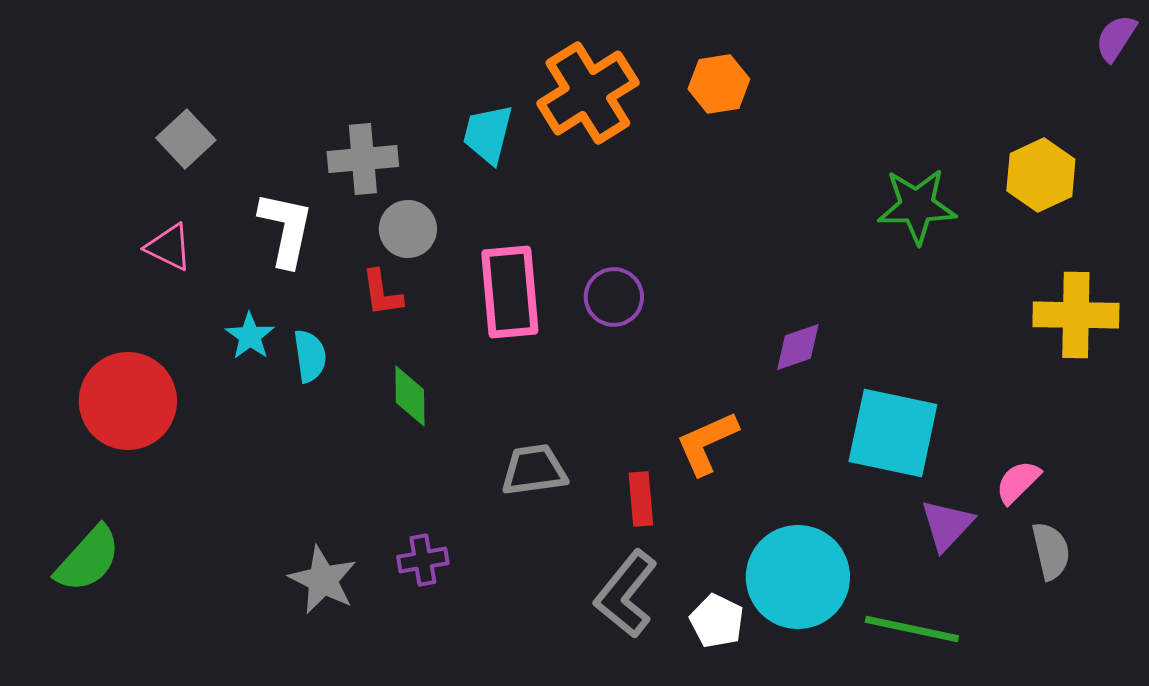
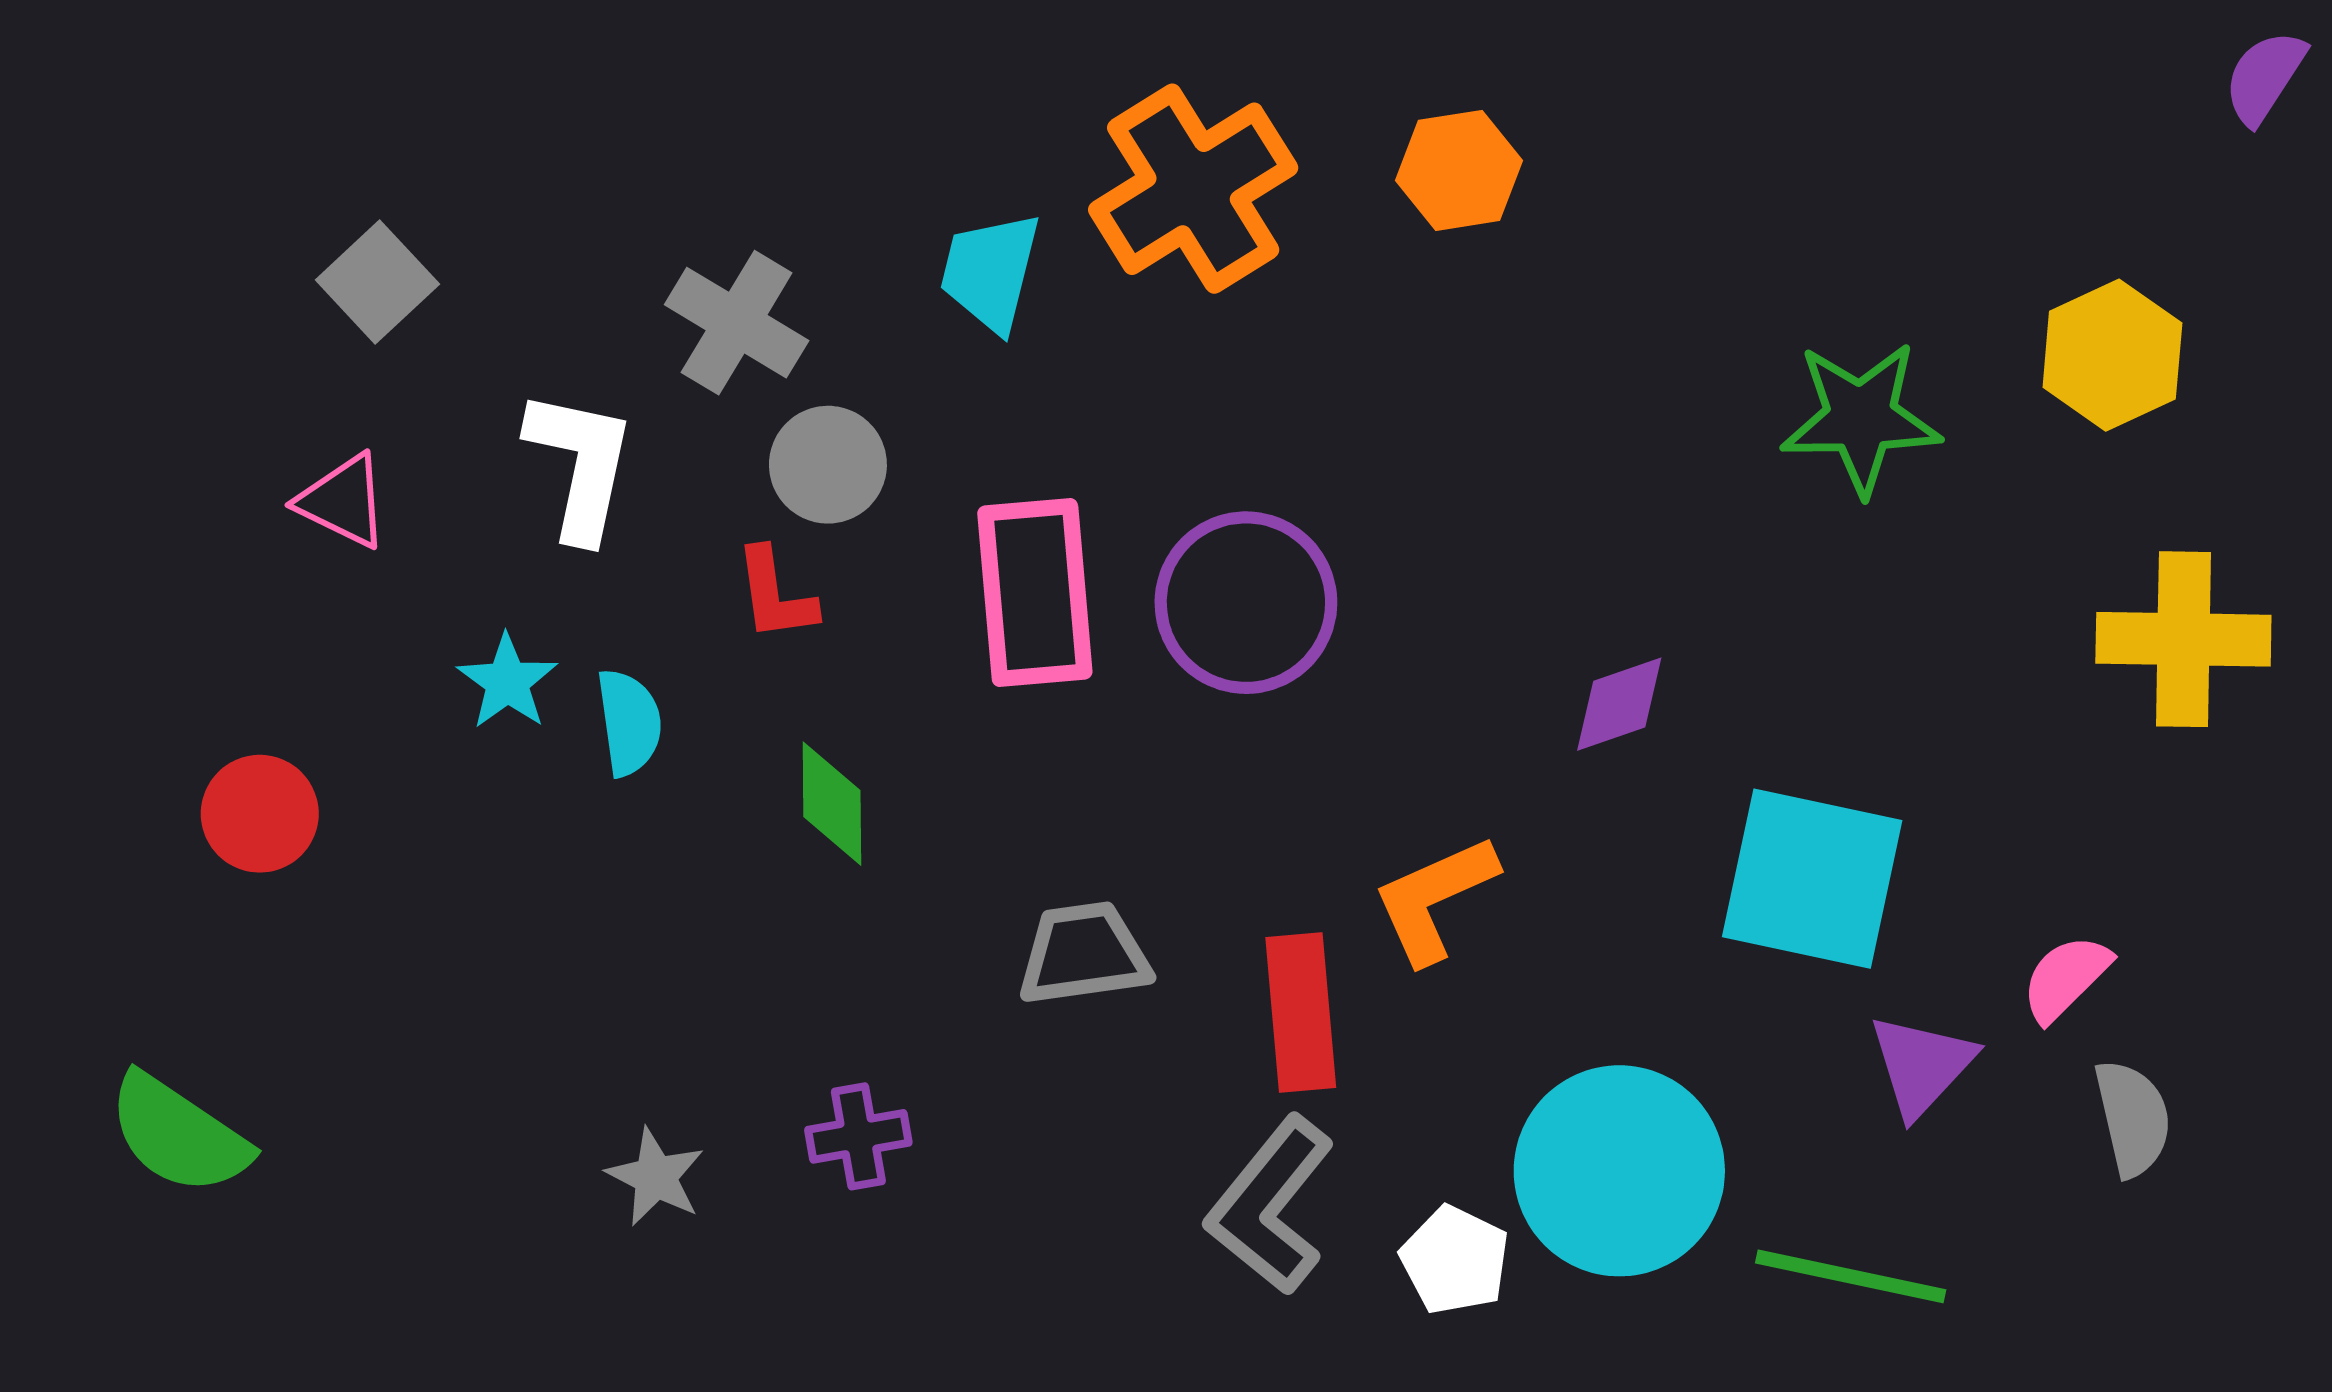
gray cross: (363, 159) -> (737, 323), turned 36
purple circle: (614, 297) -> (1246, 603), size x1.5
red circle: (128, 401) -> (260, 814), size x0.6
red rectangle: (641, 499) -> (1301, 1013), size x1.4
green semicircle: (88, 559) -> (179, 1134), turned 82
gray star: (323, 580) -> (655, 1177), size x0.7

